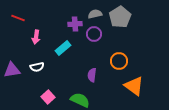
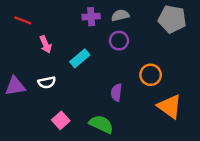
gray pentagon: (120, 17) -> (172, 19), moved, turned -30
purple cross: (75, 24) -> (91, 17), moved
pink arrow: (36, 37) -> (46, 44), turned -32

